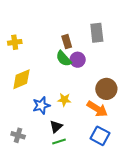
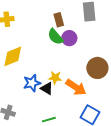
orange arrow: (97, 109) -> (76, 87), moved
black triangle: (56, 127) -> (47, 88), moved, turned -48

